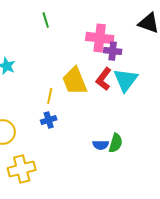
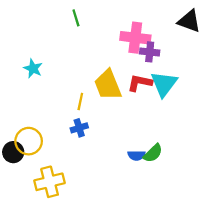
red L-shape: (104, 79) -> (140, 83), turned 65
green semicircle: (116, 143) -> (153, 153), turned 30

